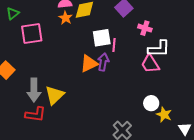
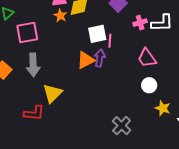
pink cross: (145, 28) -> (140, 23), turned -32
white L-shape: (159, 49) -> (162, 23), moved
gray arrow: (34, 90) -> (33, 65), moved
white circle: (151, 103) -> (149, 85), moved

